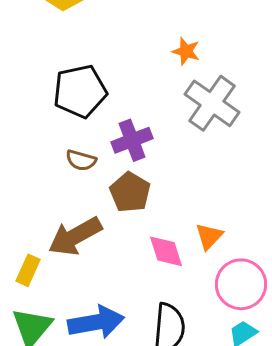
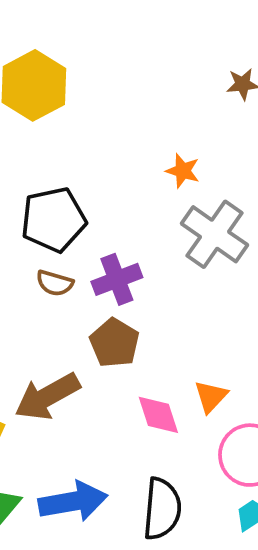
brown semicircle: (81, 160) -> (55, 283), moved

